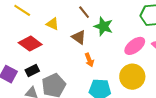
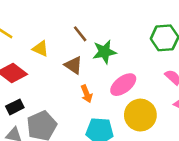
green star: (103, 26) -> (104, 52), turned -30
pink ellipse: (135, 46) -> (123, 85), moved

